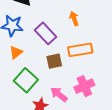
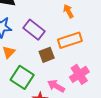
orange arrow: (74, 19) -> (68, 11), moved

